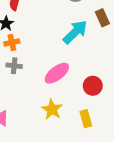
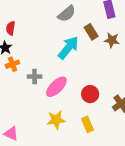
gray cross: (14, 66) -> (35, 76), moved
yellow star: (52, 109) -> (56, 120), turned -30

